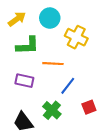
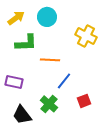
yellow cross: (76, 37) -> (86, 36), moved
purple rectangle: (24, 81) -> (14, 82), moved

